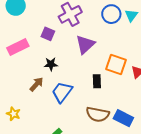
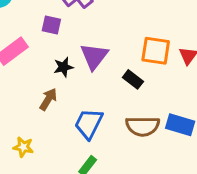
purple triangle: (85, 44) -> (94, 56), moved
black rectangle: (97, 81) -> (133, 79), turned -40
blue trapezoid: (62, 92) -> (89, 124), moved

